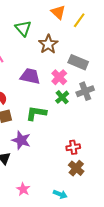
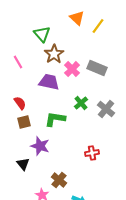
brown star: (48, 44) -> (54, 54), moved
pink cross: (59, 77) -> (72, 69), moved
gray cross: (85, 91) -> (106, 109), moved, turned -30
brown cross: (76, 168) -> (59, 180), moved

